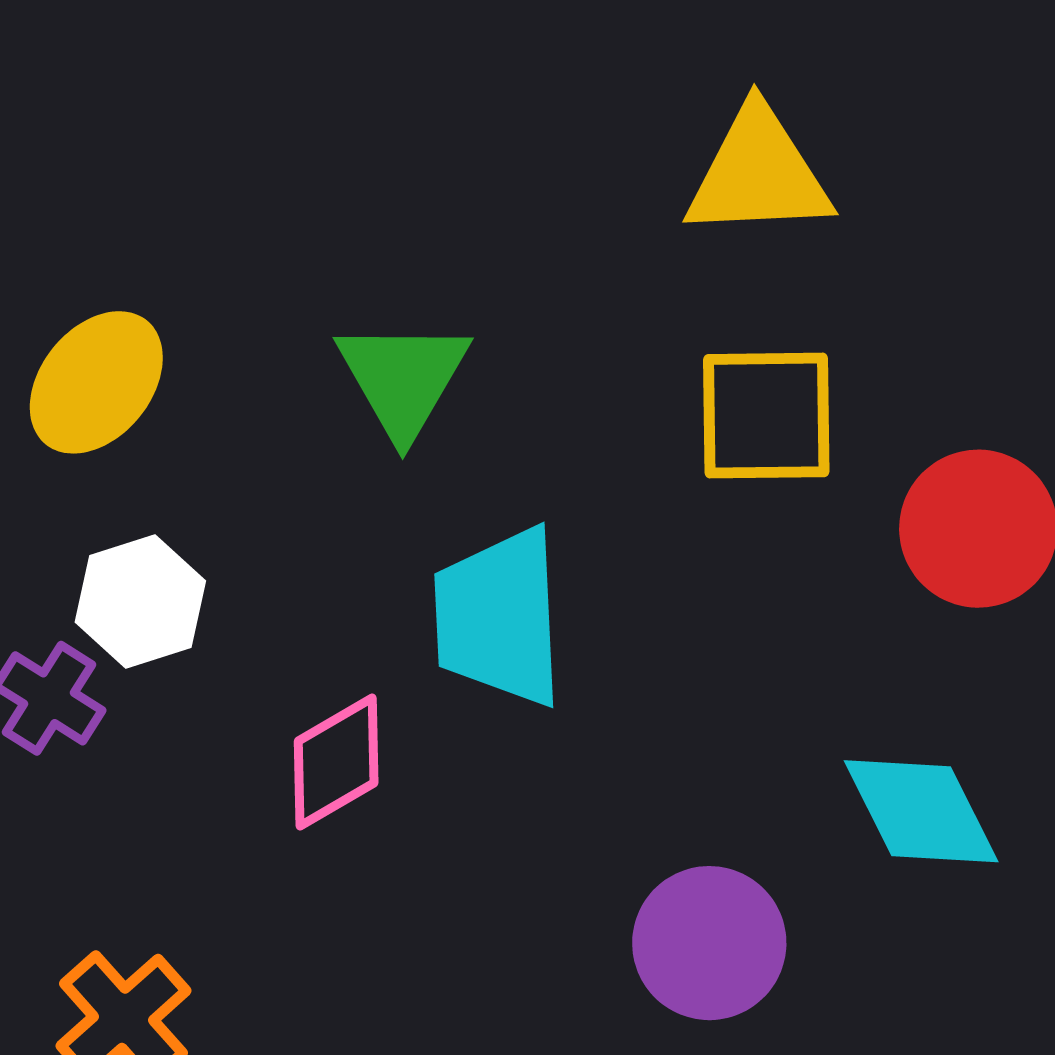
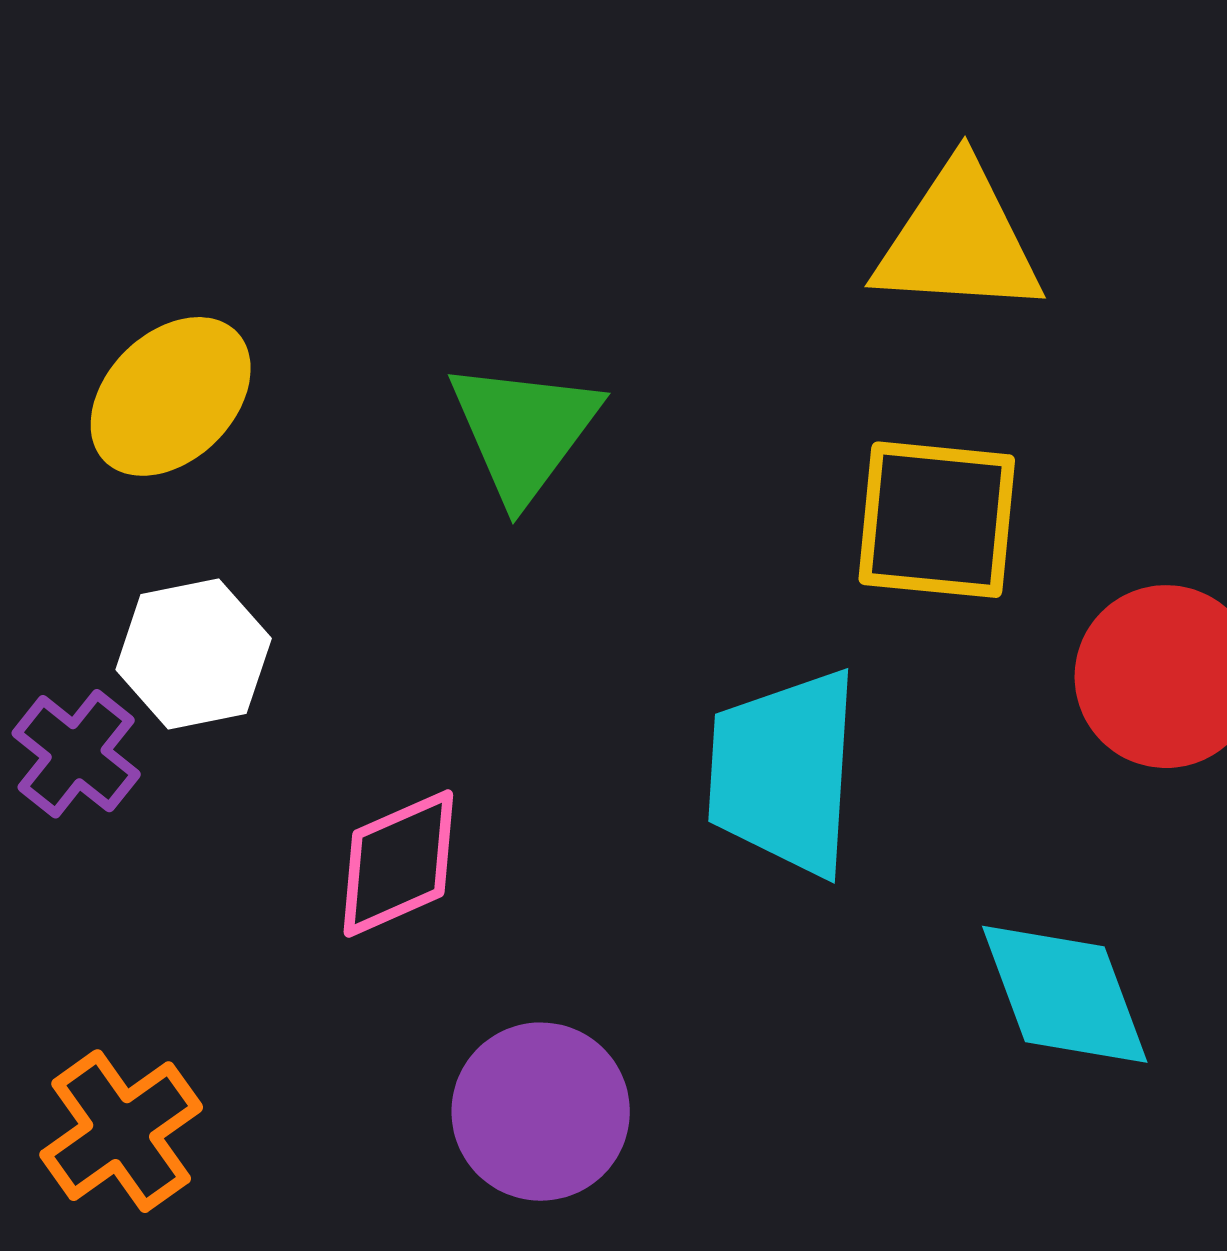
cyan trapezoid: (499, 617) -> (784, 772), moved
purple circle: (709, 943) -> (541, 1112), moved

